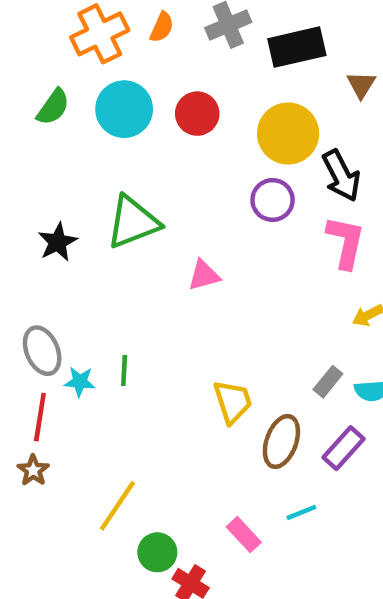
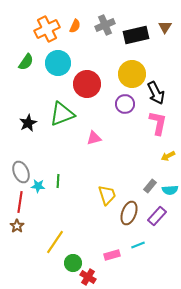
brown triangle: (361, 85) -> (165, 27), moved
red circle: (197, 114) -> (87, 84), moved, size x1.4
pink rectangle: (244, 535) -> (112, 255), turned -63

